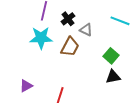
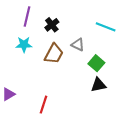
gray triangle: (86, 30) -> (78, 45), moved
cyan star: (41, 38) -> (24, 45), size x0.7

